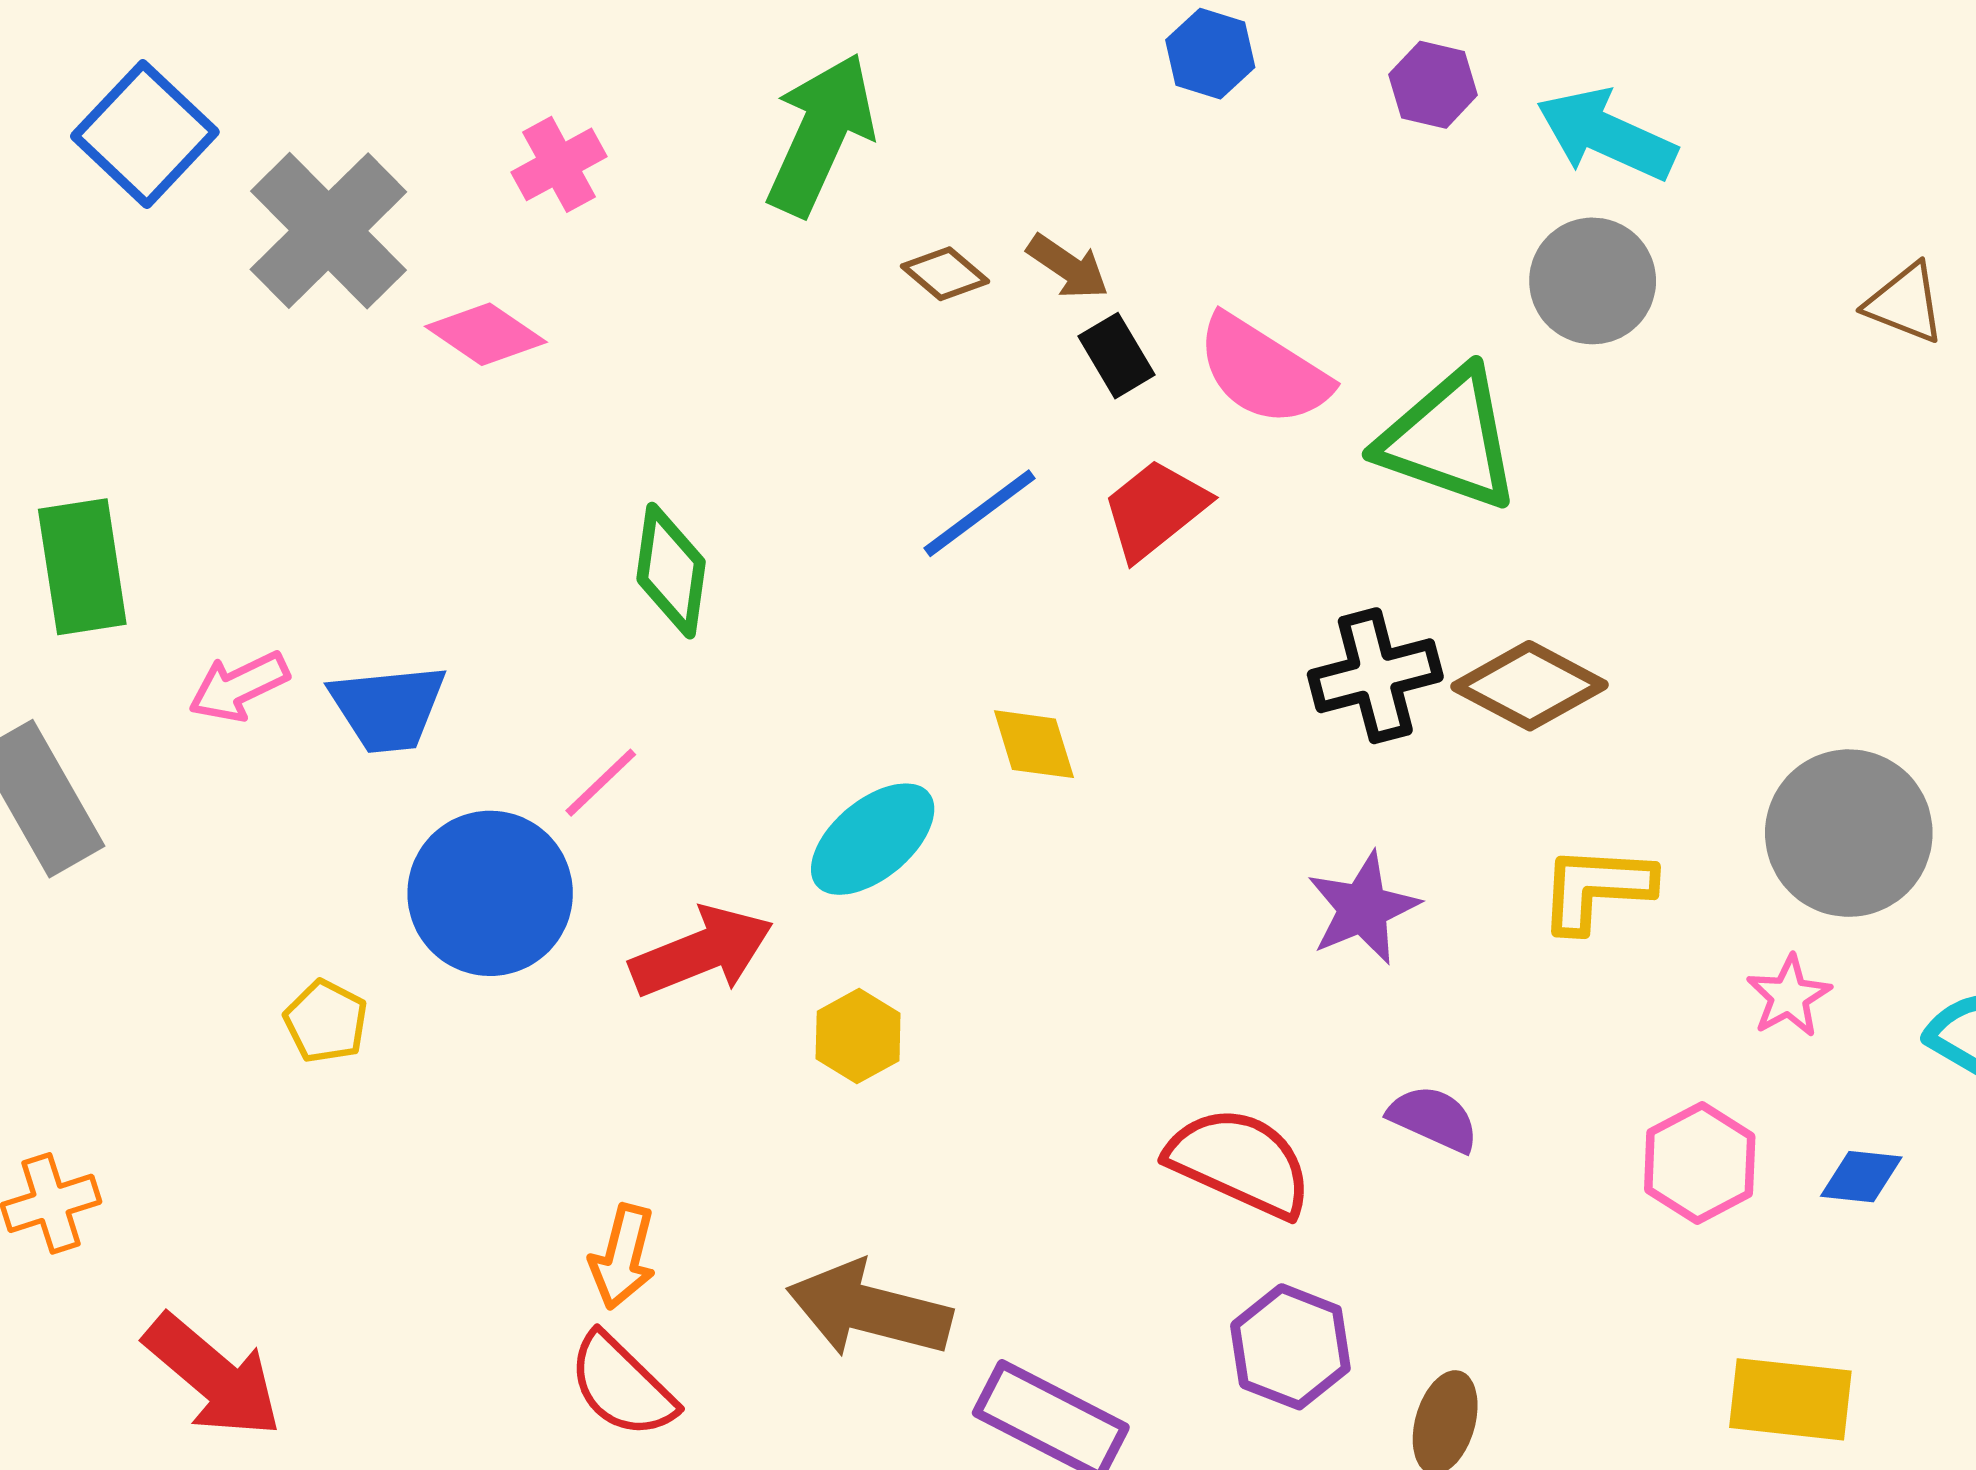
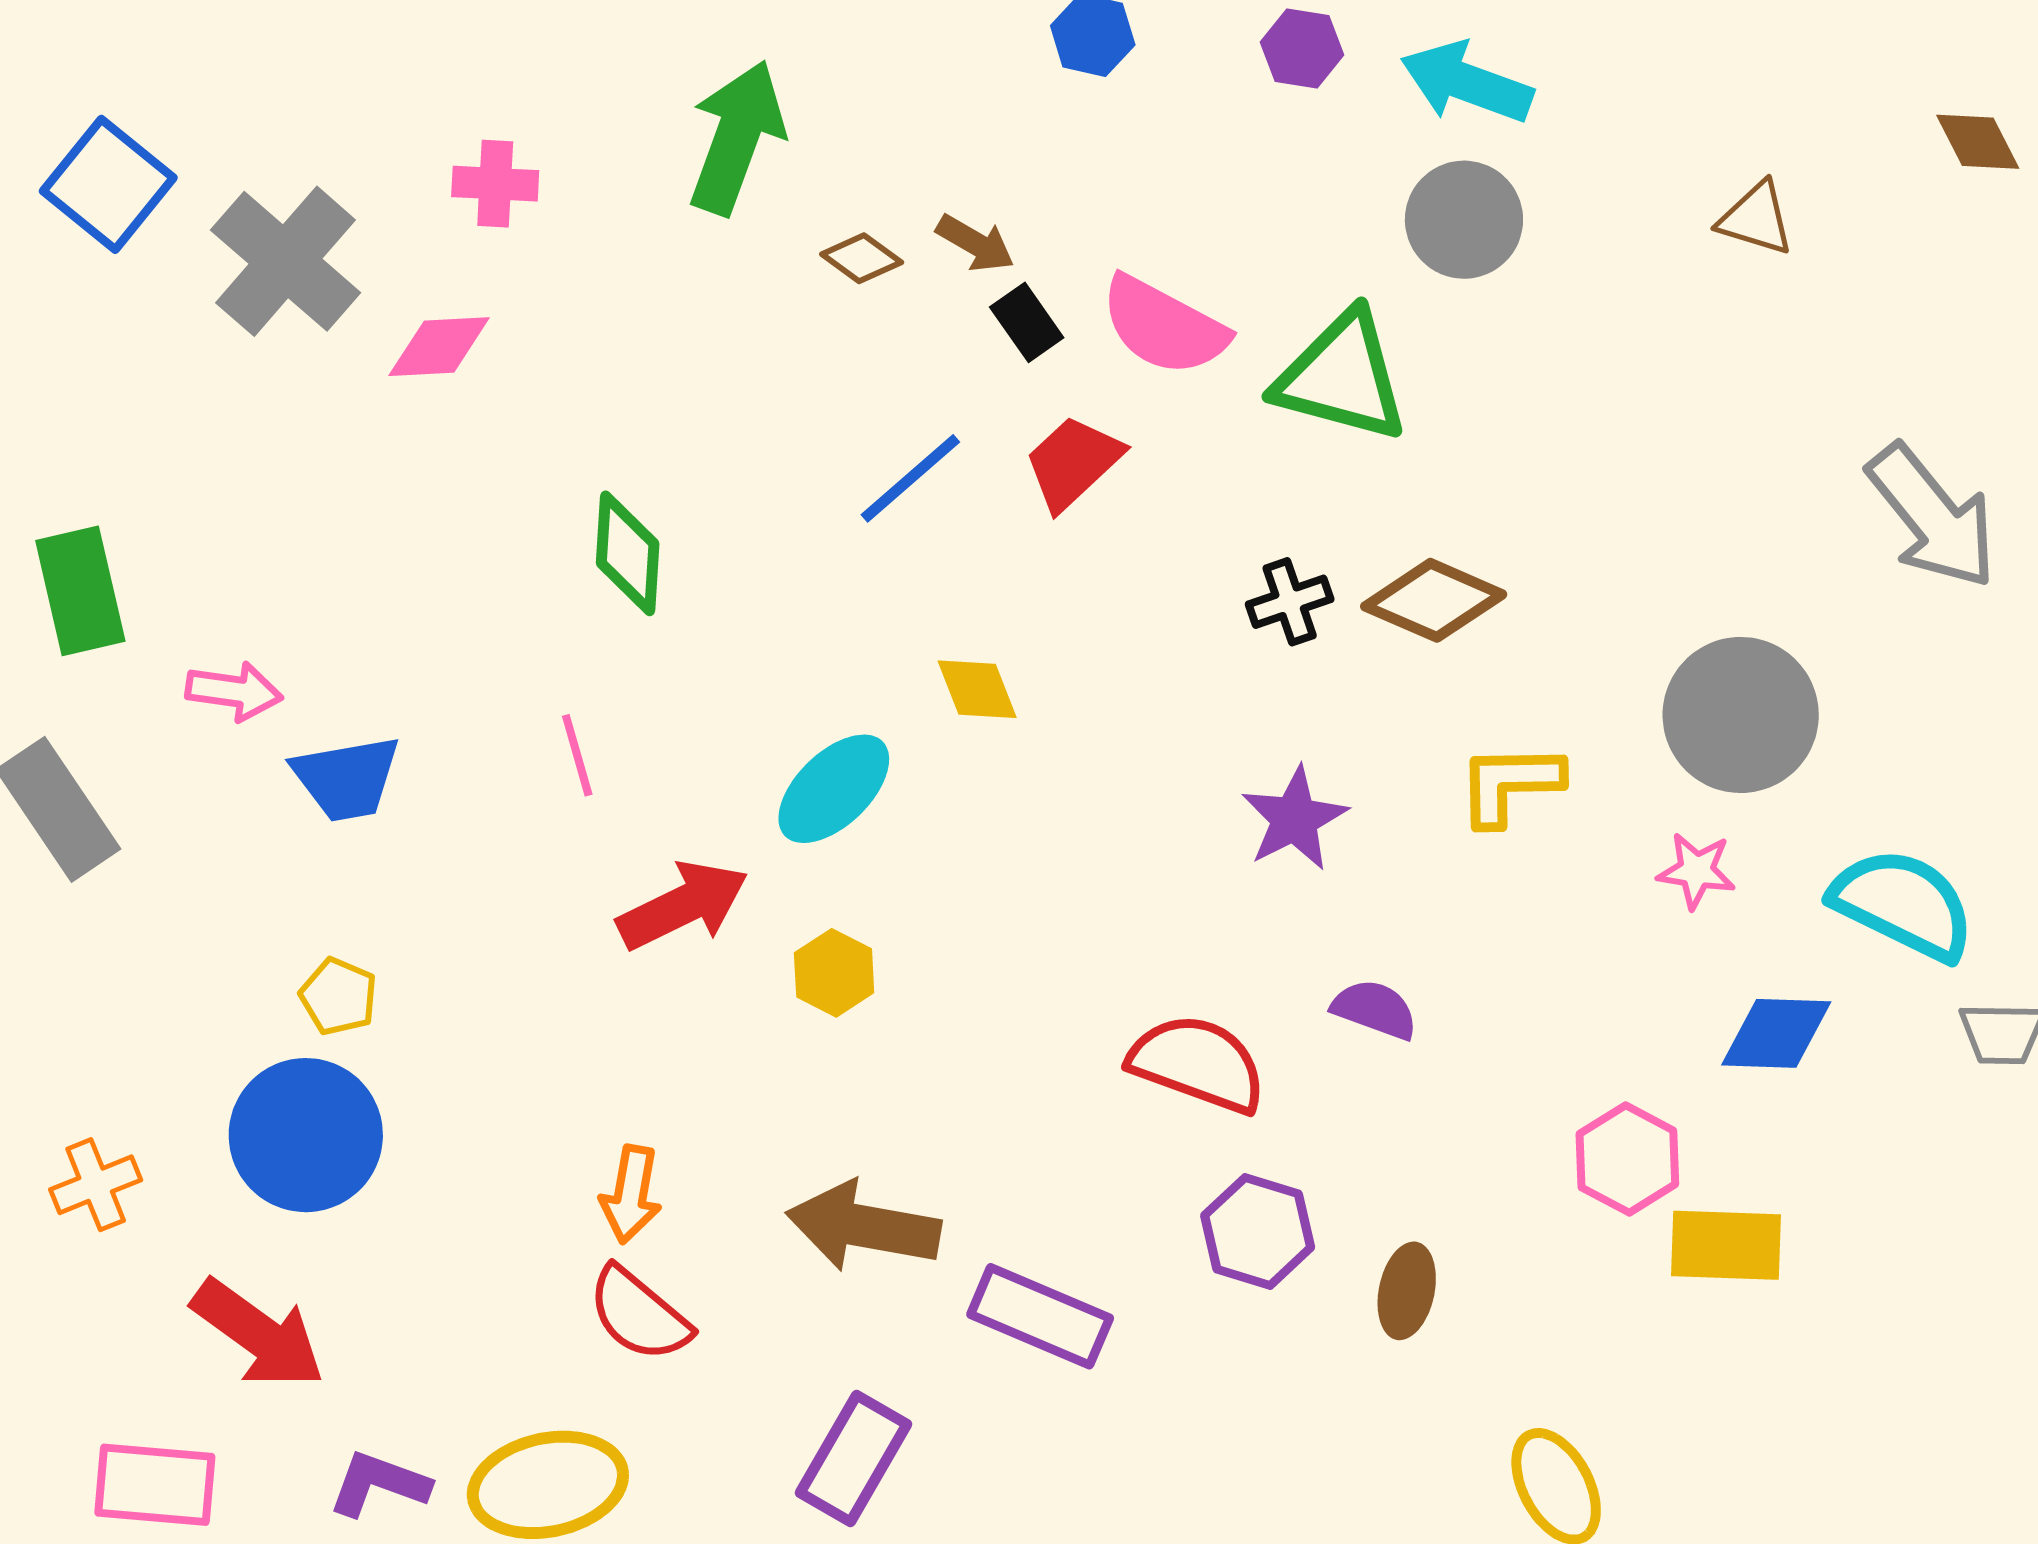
pink cross: (559, 164) -> (495, 184), turned 36
pink diamond: (486, 334) -> (439, 347), turned -33
black cross: (1375, 676) -> (1290, 602), size x0.7
pink arrow: (239, 687) -> (234, 691), turned -142
blue trapezoid: (388, 708) -> (347, 778), moved
pink line: (601, 783) -> (577, 755), turned -58
blue circle: (490, 893) -> (306, 1135), moved
pink star: (1789, 996) -> (1696, 871), turned -30
pink hexagon: (1700, 1163) -> (1627, 1159), moved
blue diamond: (1861, 1177) -> (1776, 1033), size x1.5

